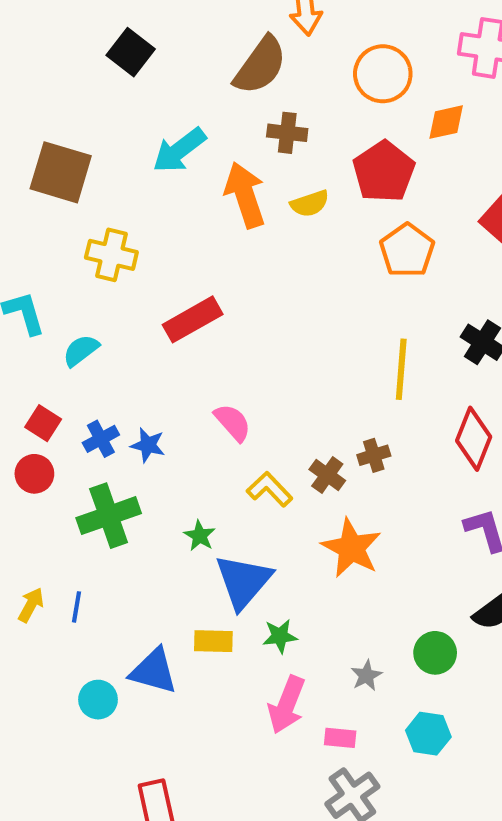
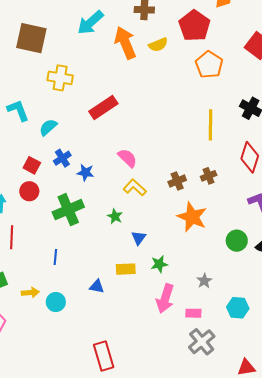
blue cross: (101, 439) -> (62, 158), moved
brown cross: (374, 455) -> (209, 176), moved
brown cross: (327, 475) -> (177, 181), turned 36
yellow L-shape: (270, 489) -> (135, 187), moved
blue triangle: (243, 581) -> (139, 238), size x0.5
yellow arrow: (31, 605) -> (30, 292), moved, turned 60
green circle: (435, 653) -> (237, 241), moved
blue triangle: (154, 671) -> (97, 286), size x0.6
cyan circle: (98, 700) -> (56, 302), moved

